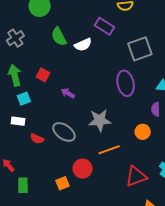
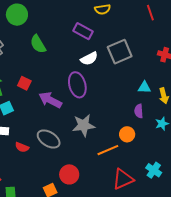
white semicircle: (83, 45) -> (89, 59), moved
purple ellipse: (126, 83) -> (77, 85), moved
purple arrow: (68, 93) -> (50, 100), size x1.6
orange line: (109, 150) -> (108, 150), moved

